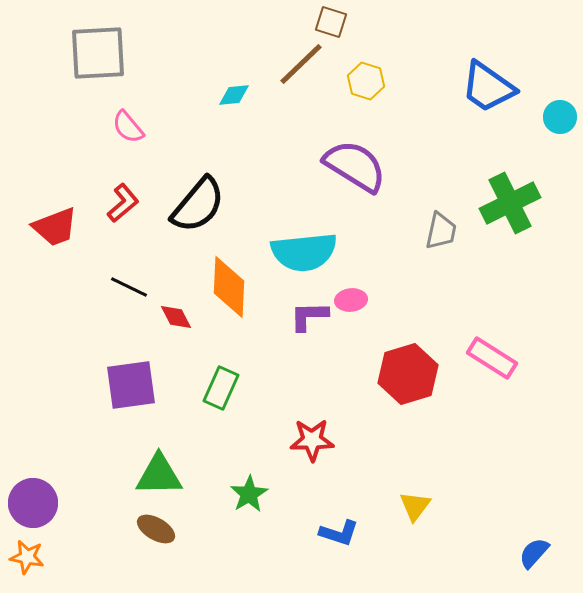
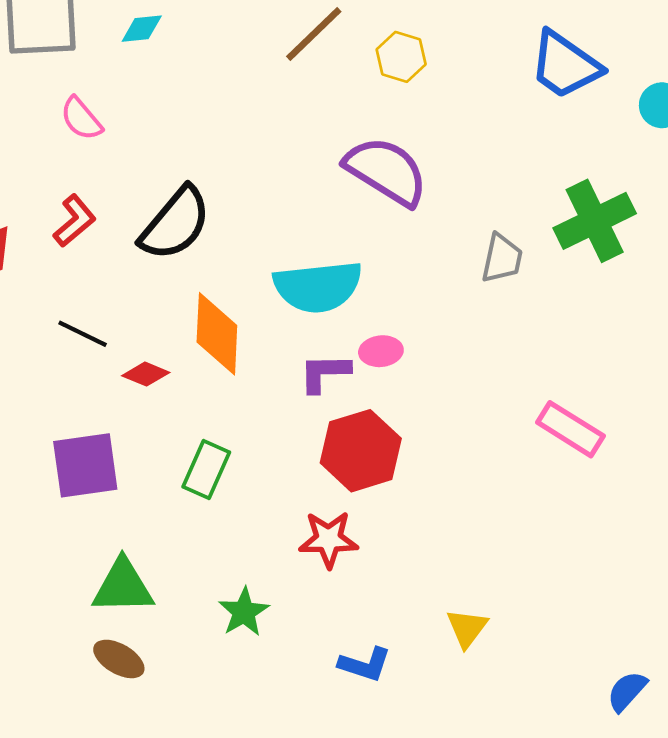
cyan diamond: (234, 95) -> (142, 29), moved
red diamond: (176, 317) -> (146, 374), turned -40
red hexagon: (408, 374) -> (361, 451), moved

